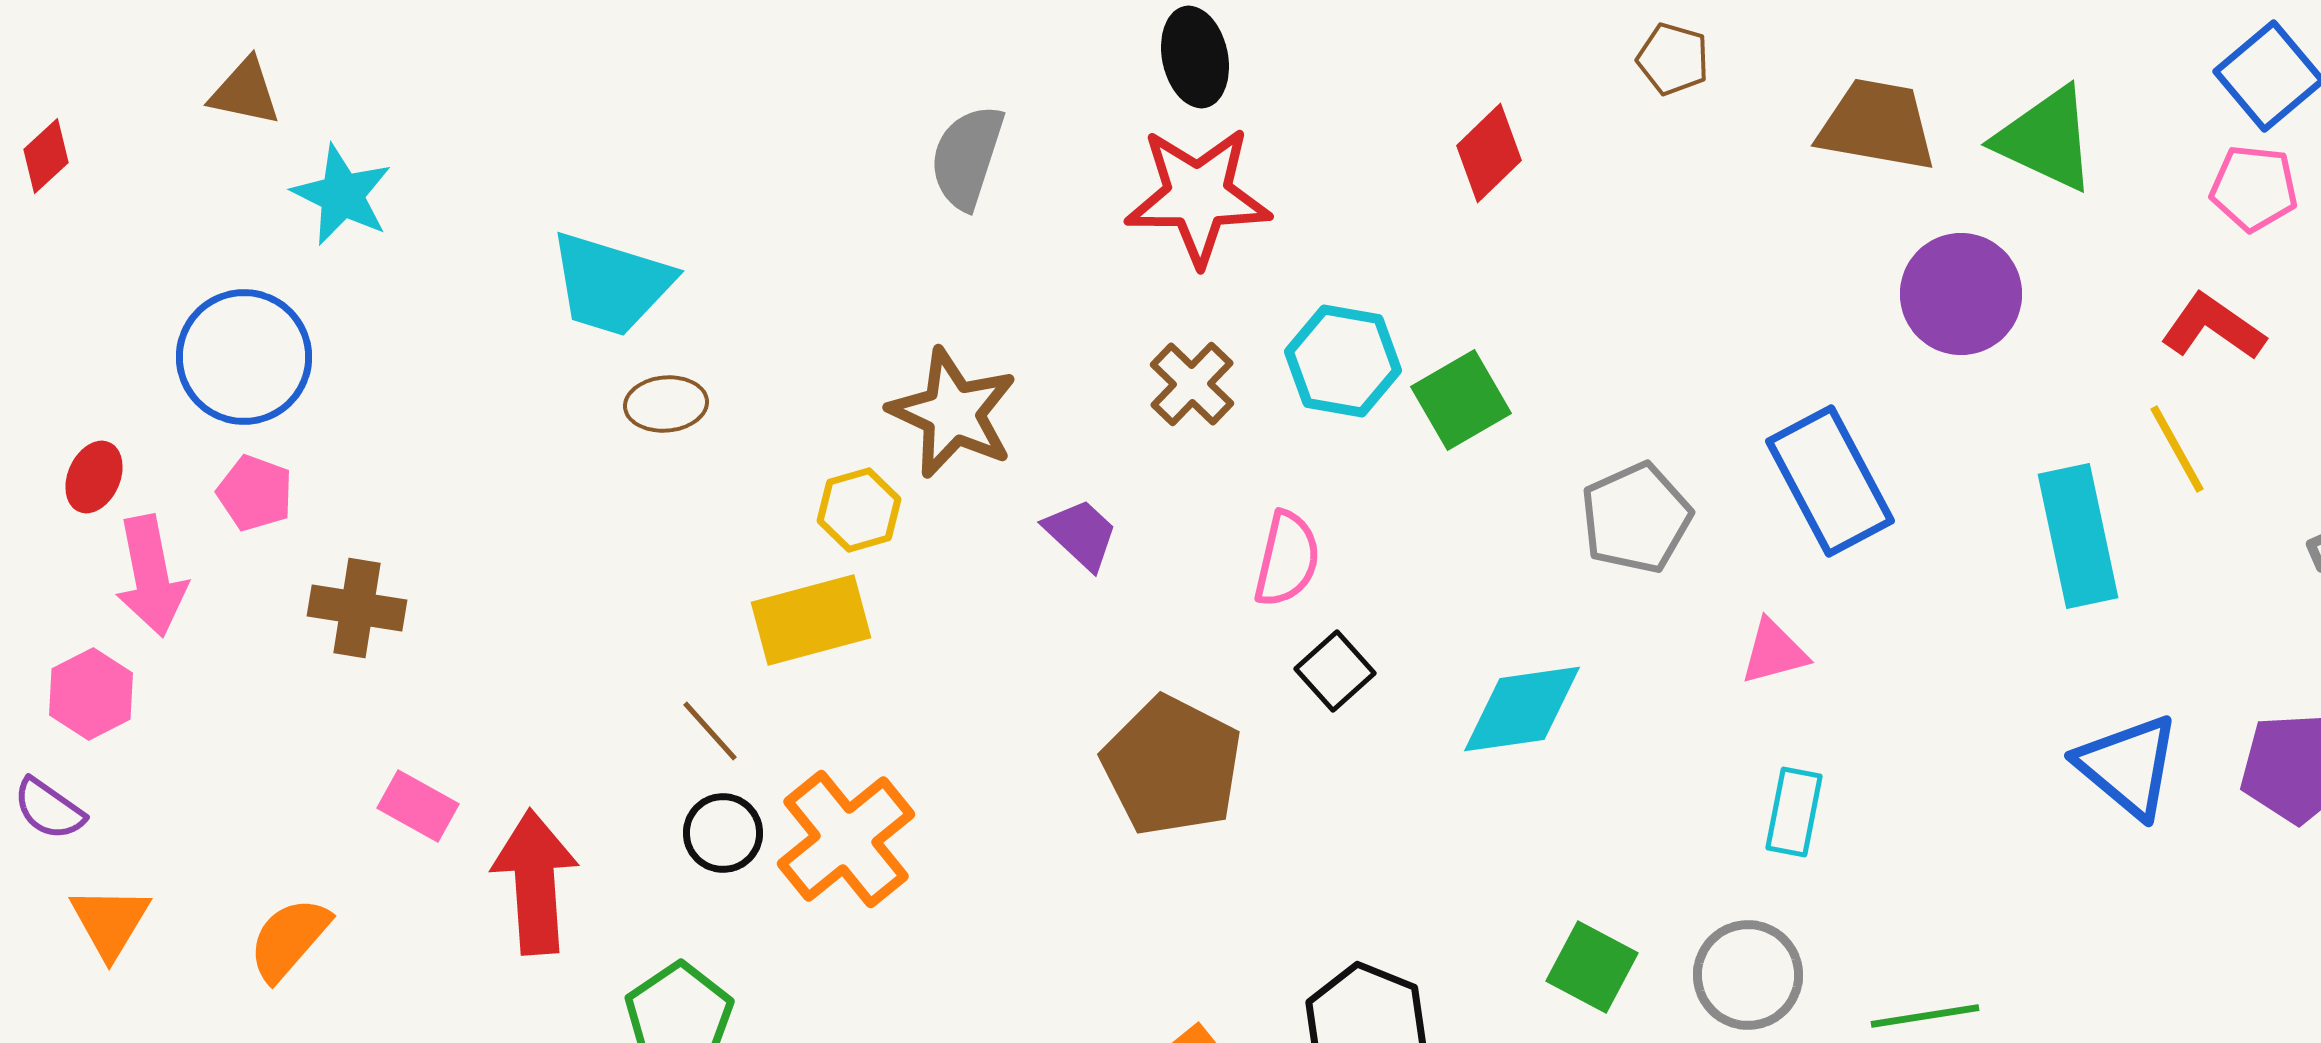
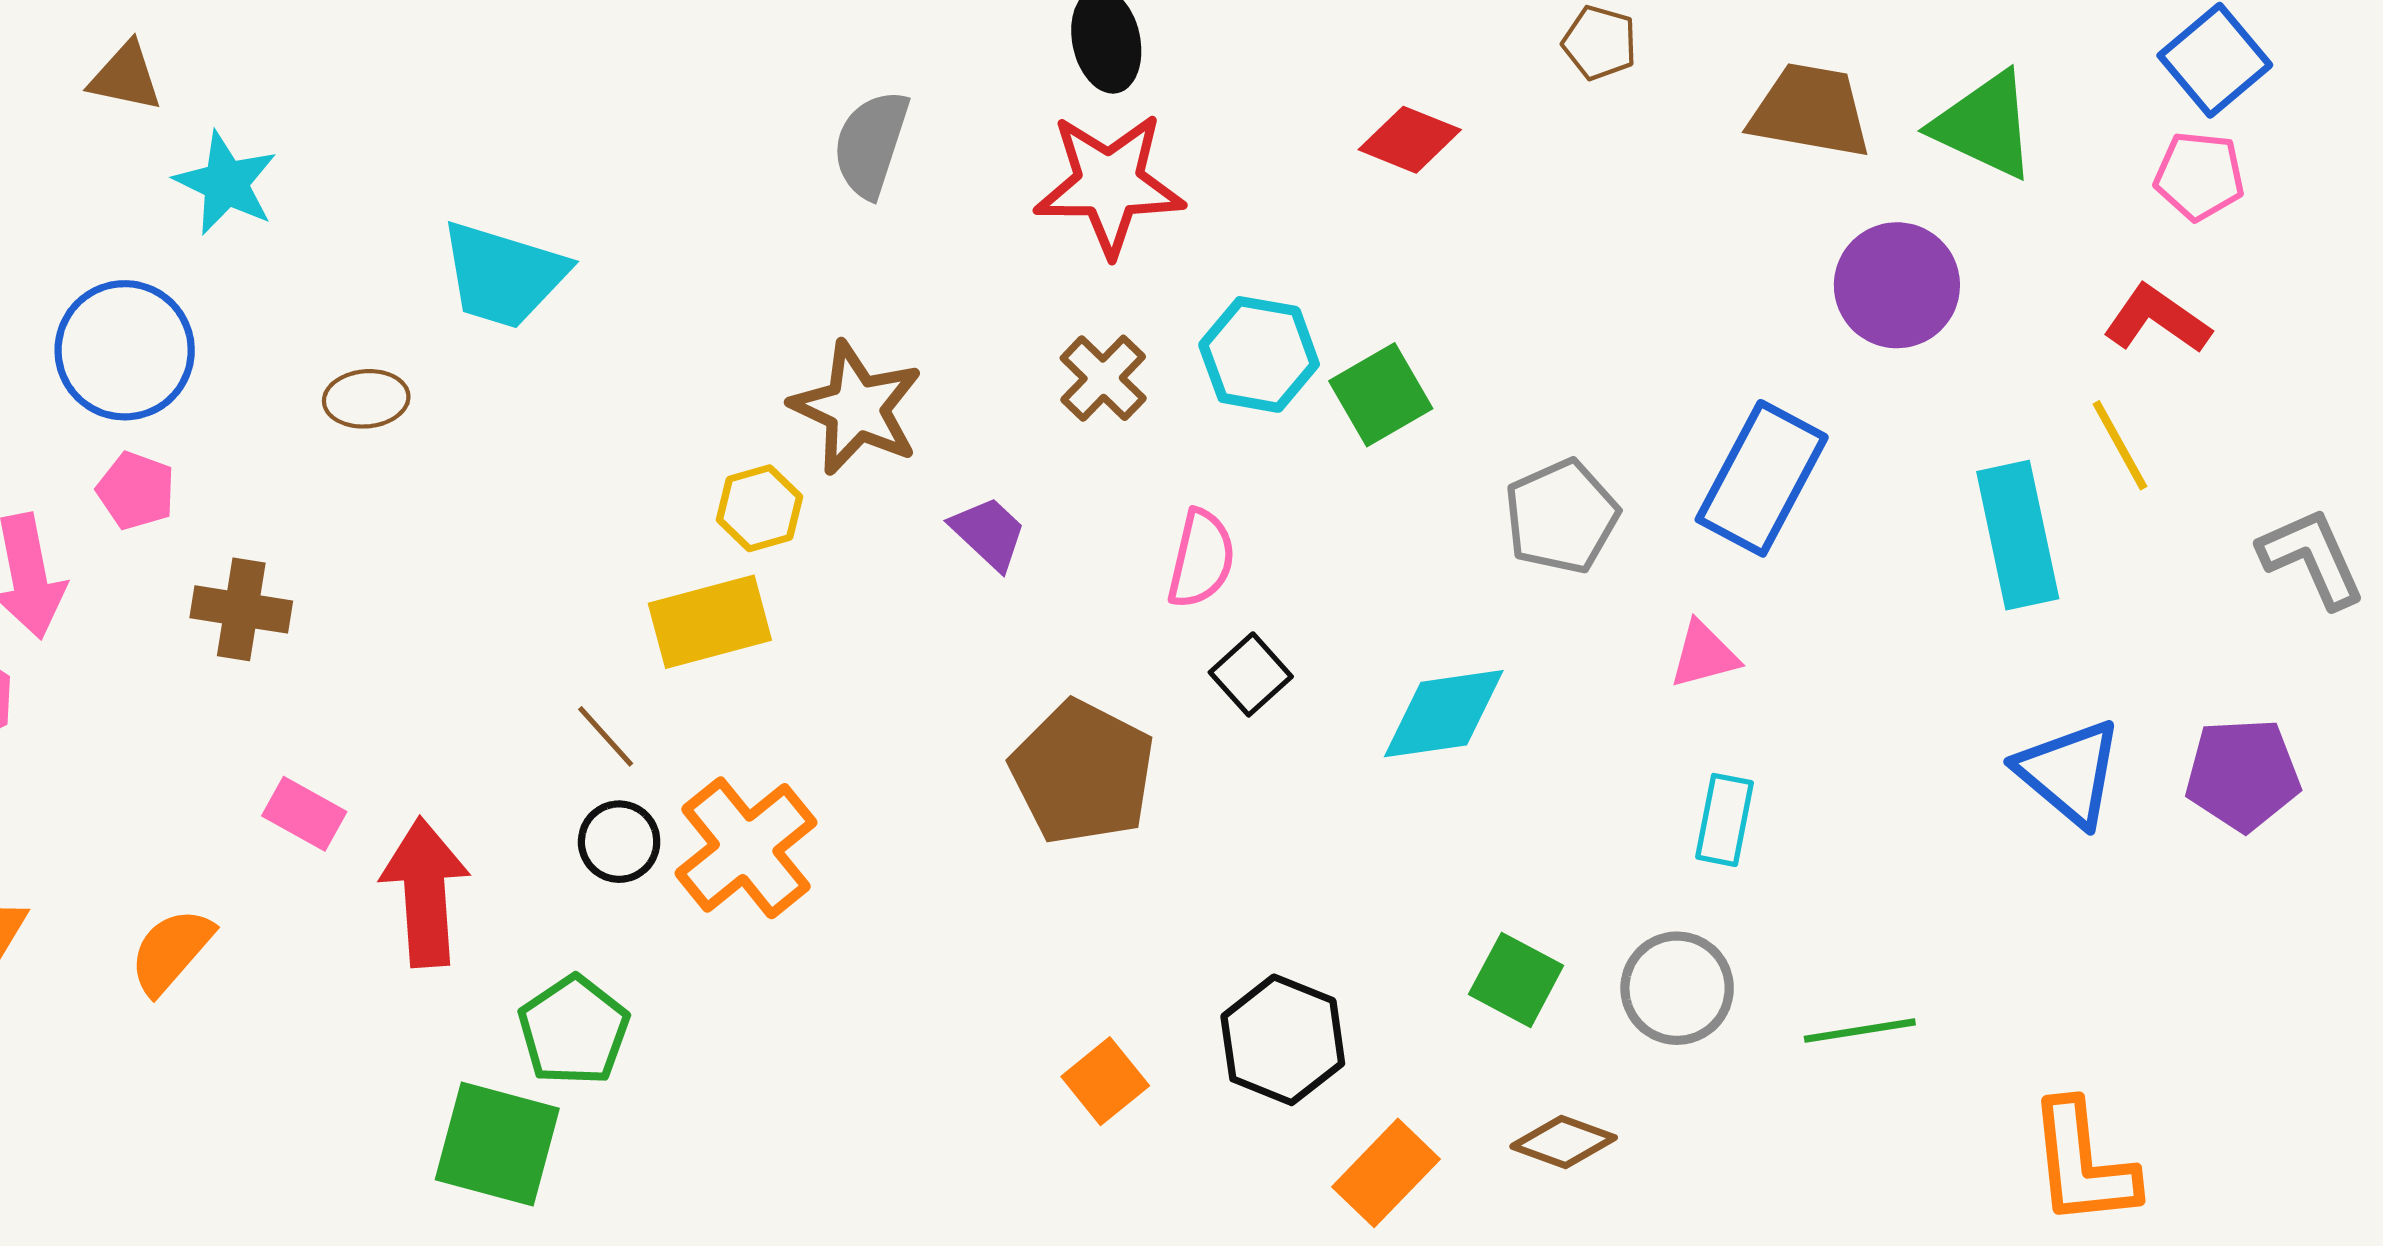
red diamond: (1489, 153) -> (1410, 140), turned 66
brown ellipse: (666, 404) -> (366, 399), moved
blue rectangle: (1830, 481) -> (1762, 478), turned 56

